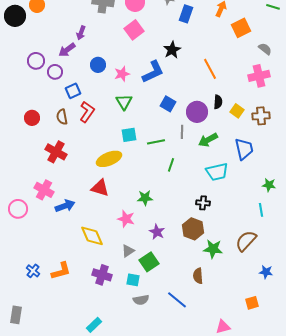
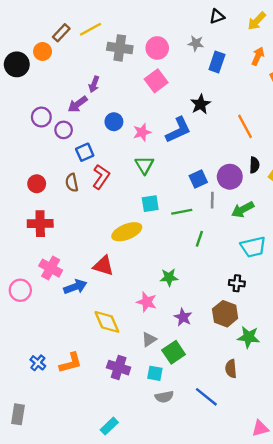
blue square: (168, 104) -> (198, 179), moved, turned 35
red cross: (56, 152) -> (40, 224), moved, turned -30
red triangle: (100, 188) -> (103, 266), moved

